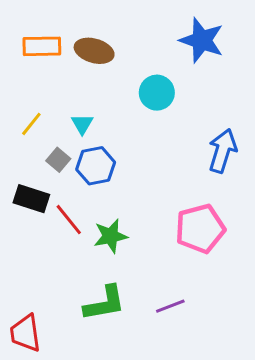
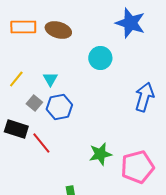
pink pentagon: (200, 229) -> (137, 167), moved
green star: (111, 236) -> (100, 154), moved

